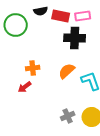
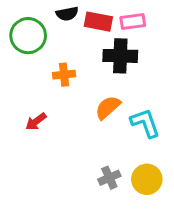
orange cross: (33, 68) -> (64, 75), moved
red arrow: (25, 87) -> (36, 121), moved

